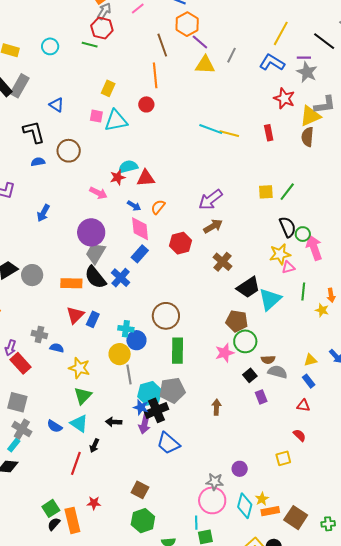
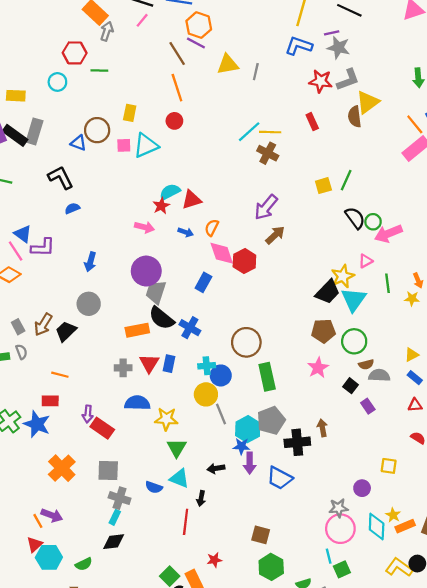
red hexagon: (102, 28) -> (75, 53), moved
purple line: (200, 42) -> (196, 43), moved
gray line: (232, 55) -> (256, 72), moved
gray L-shape: (325, 105) -> (348, 80), moved
yellow triangle: (310, 116) -> (368, 102), moved
cyan line: (211, 129) -> (249, 132), turned -50
brown circle: (69, 151) -> (97, 130), moved
pink diamond: (140, 229) -> (222, 253), moved
pink arrow: (314, 248) -> (388, 234), turned -80
yellow star: (280, 254) -> (343, 276), moved
brown cross: (222, 262) -> (268, 153), moved
gray circle: (32, 275) -> (89, 304), moved
blue cross: (121, 278) -> (190, 328), moved
gray cross: (39, 334) -> (123, 368), moved
green circle: (245, 341) -> (354, 341), moved
blue semicircle: (57, 348) -> (137, 403), size x1.6
black cross: (156, 410) -> (297, 442), moved, turned 30
yellow square: (283, 458) -> (389, 466), moved, turned 35

